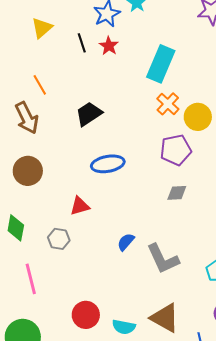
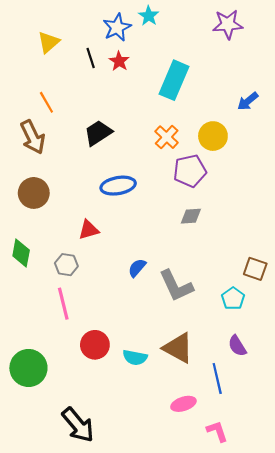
orange cross: (168, 104) -> (167, 137), moved
pink line: (31, 279) -> (63, 304), moved

